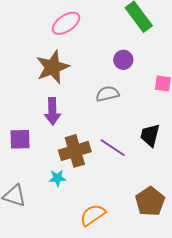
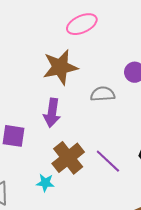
gray semicircle: (107, 94) -> (103, 94), moved
brown cross: (75, 151) -> (68, 158), turned -32

